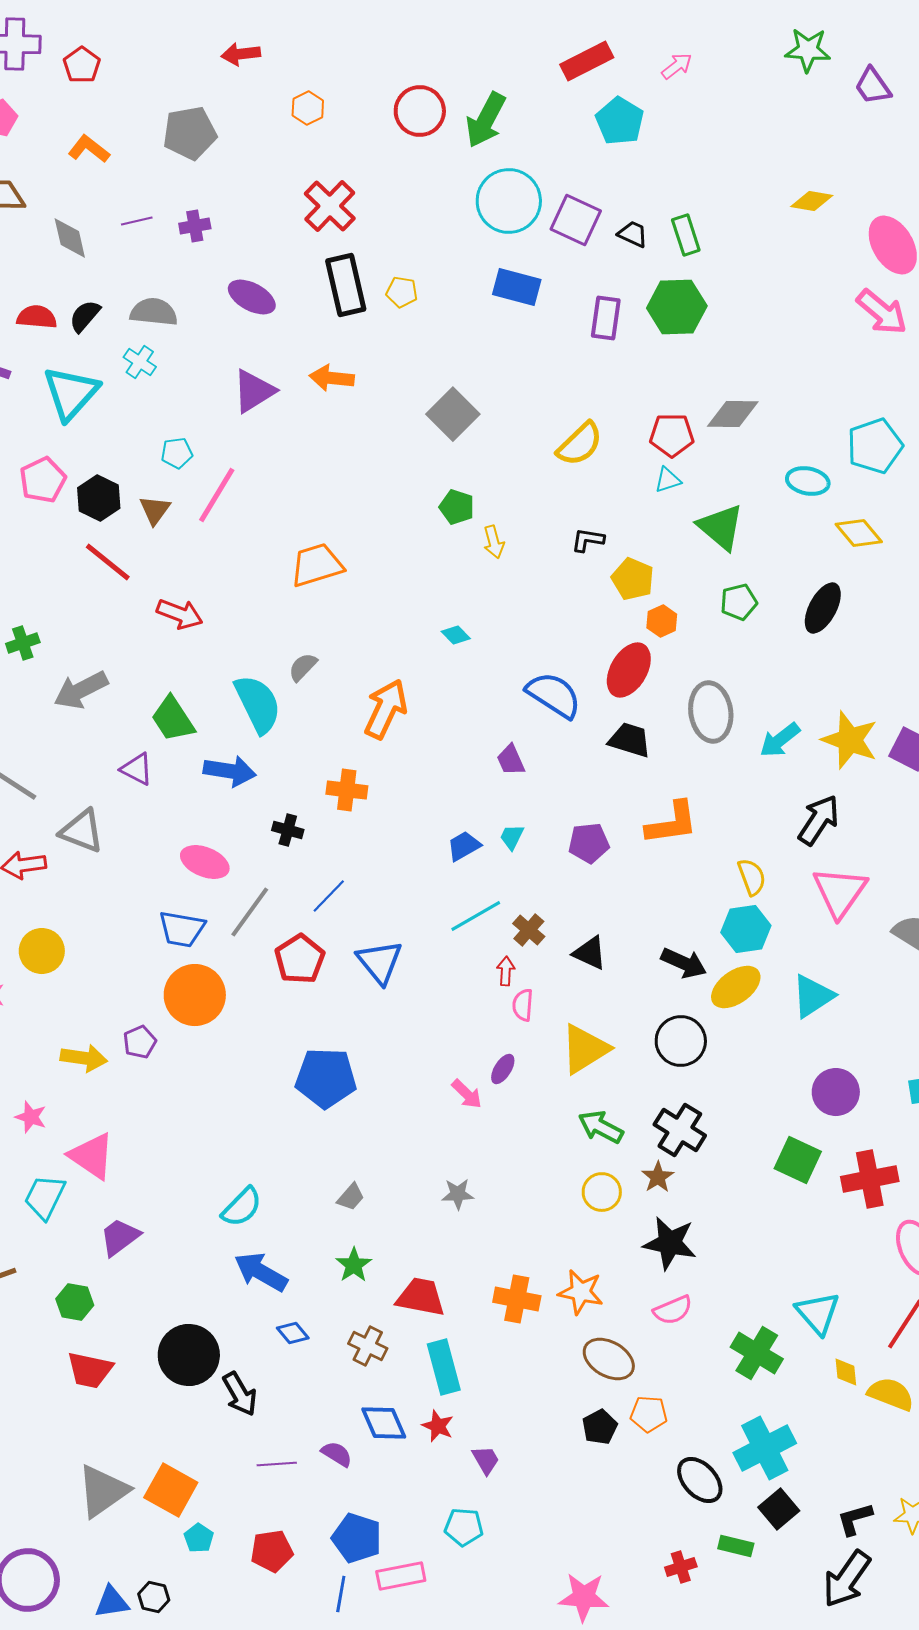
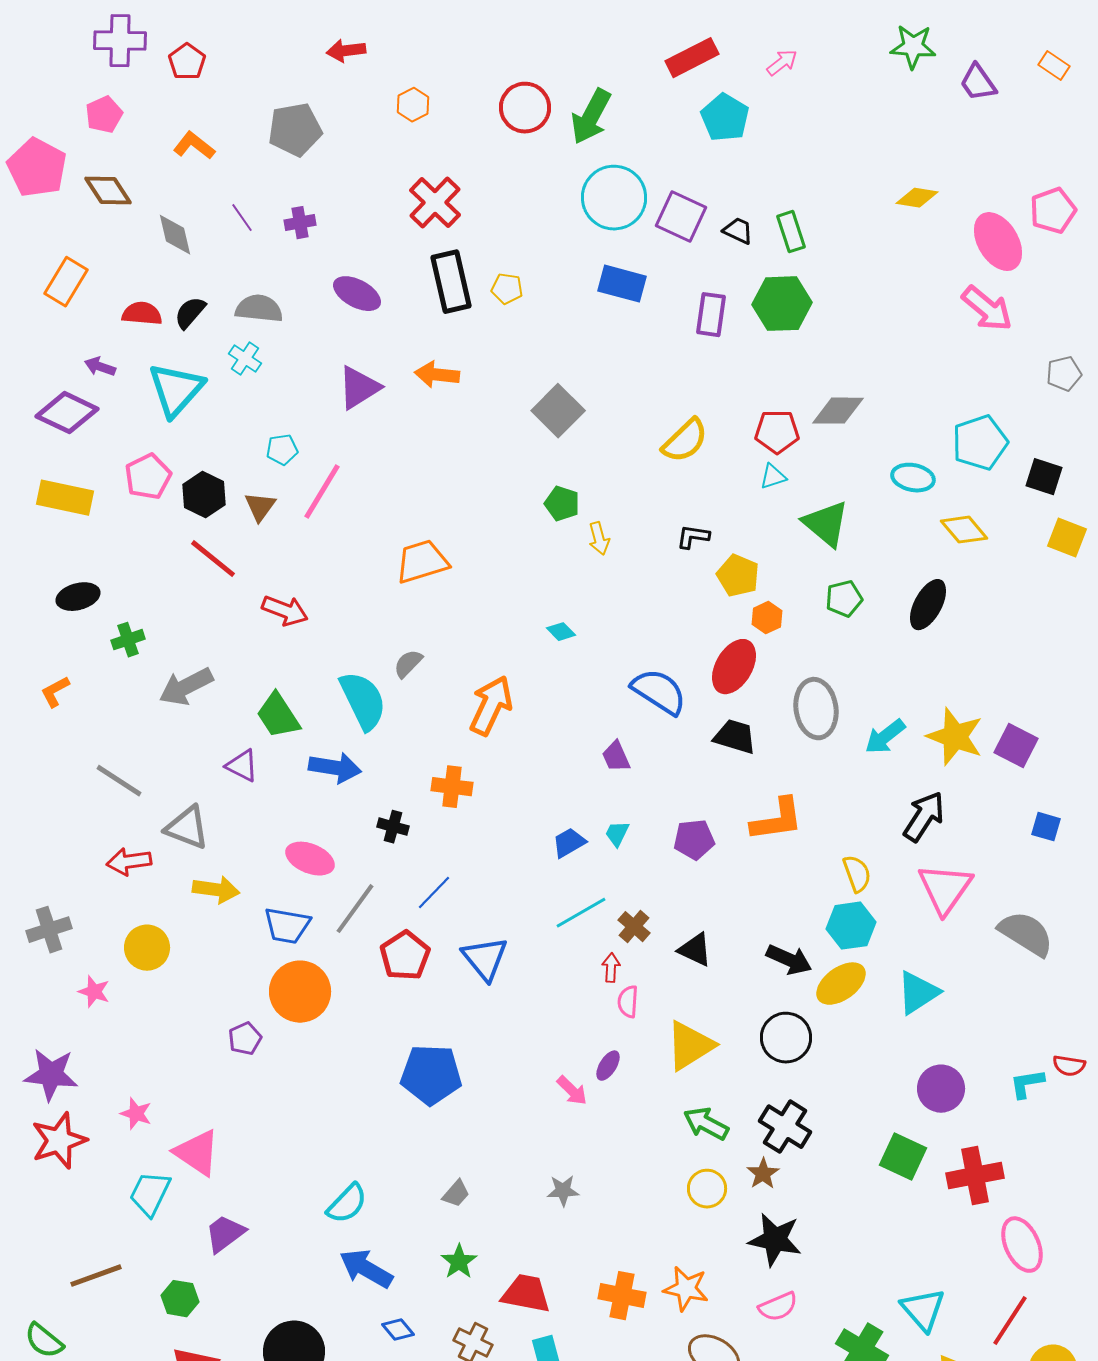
purple line: (137, 221) -> (242, 218), turned 68
yellow arrow: (84, 1058) -> (216, 890), moved

